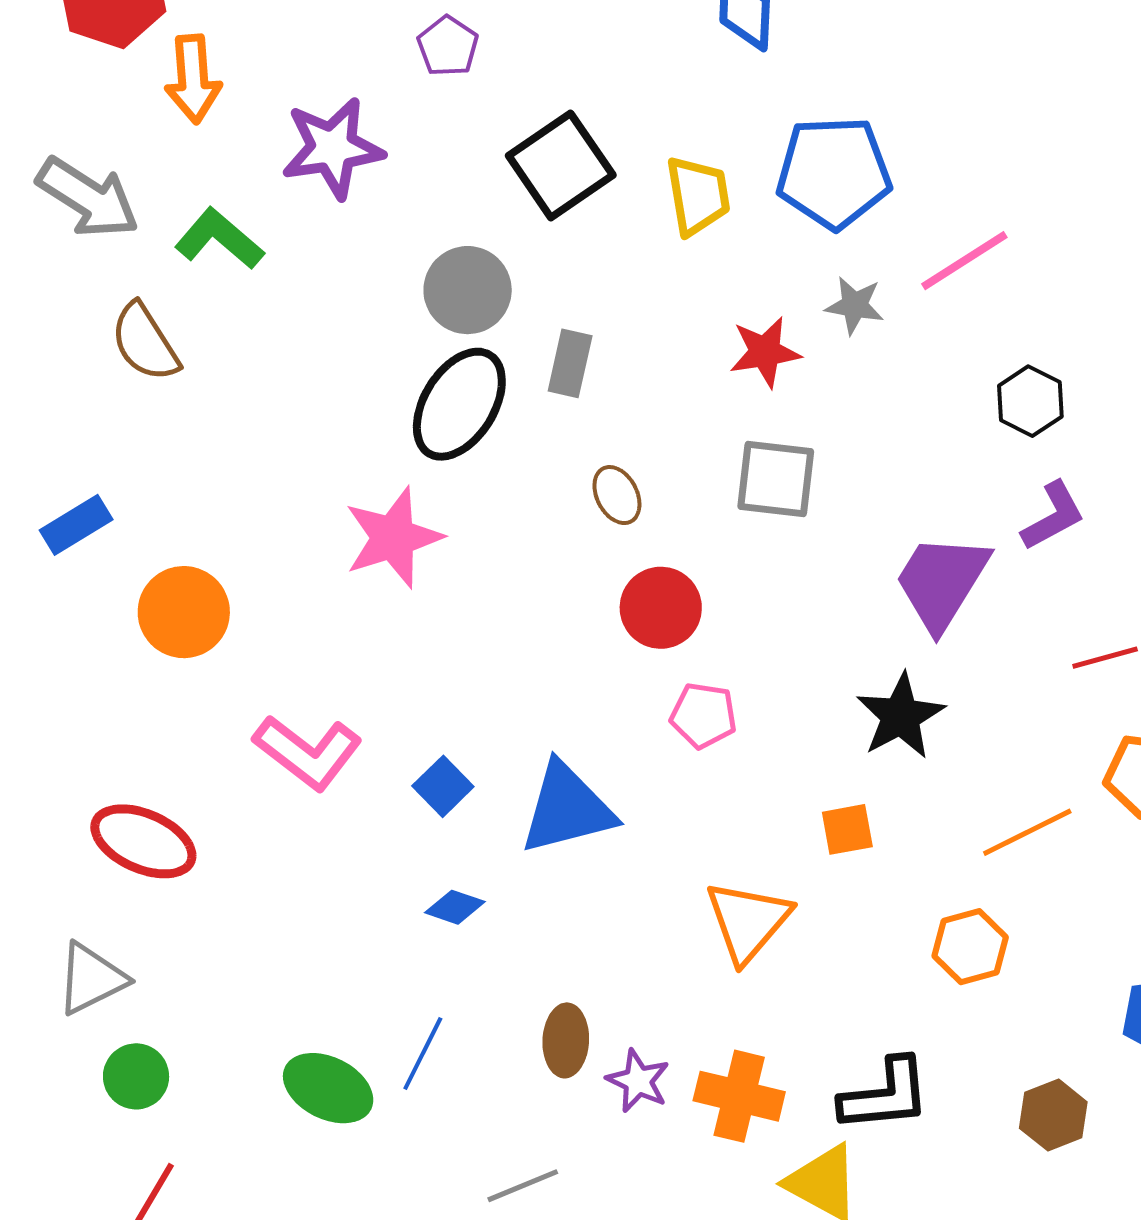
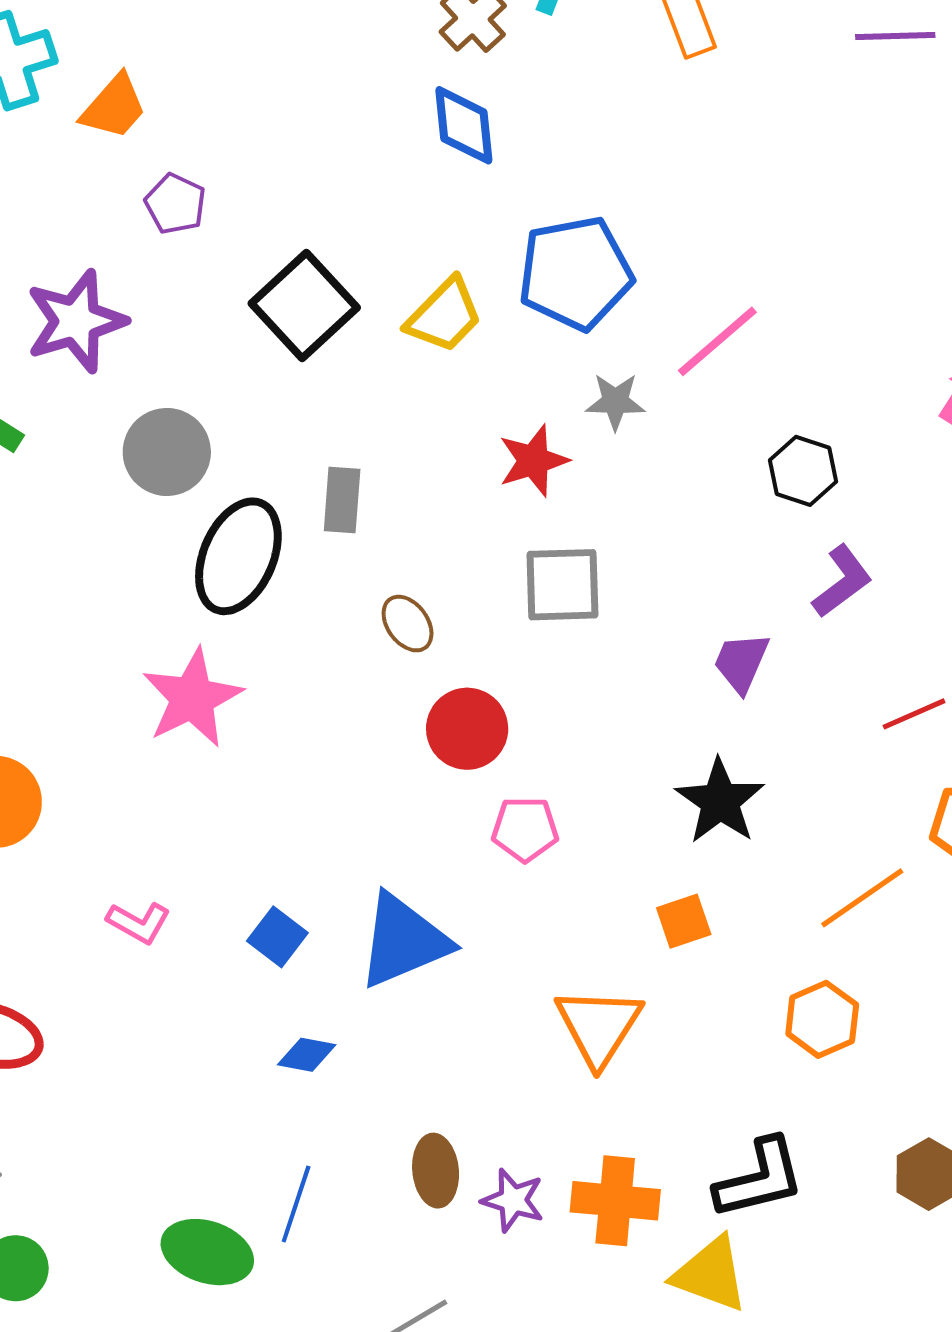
yellow trapezoid: (698, 195) -> (444, 315), turned 62
gray circle: (468, 290) -> (167, 452), moved
purple trapezoid: (942, 582) -> (741, 662), size x0.6
pink L-shape: (308, 752) -> (139, 923), size x0.6

